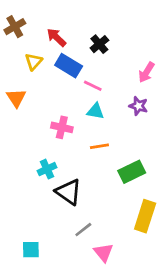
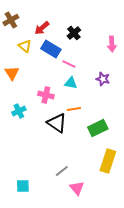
red arrow: (56, 37) -> (42, 28), turned -84
yellow triangle: (34, 62) -> (25, 46), turned -32
pink arrow: (146, 72) -> (112, 44), moved, turned -35
cyan cross: (47, 169) -> (19, 111), moved
black triangle: (69, 192) -> (57, 123), moved

